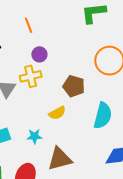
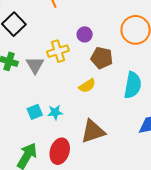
purple circle: (39, 54) -> (85, 34), moved
cyan star: (34, 136) -> (55, 112), moved

